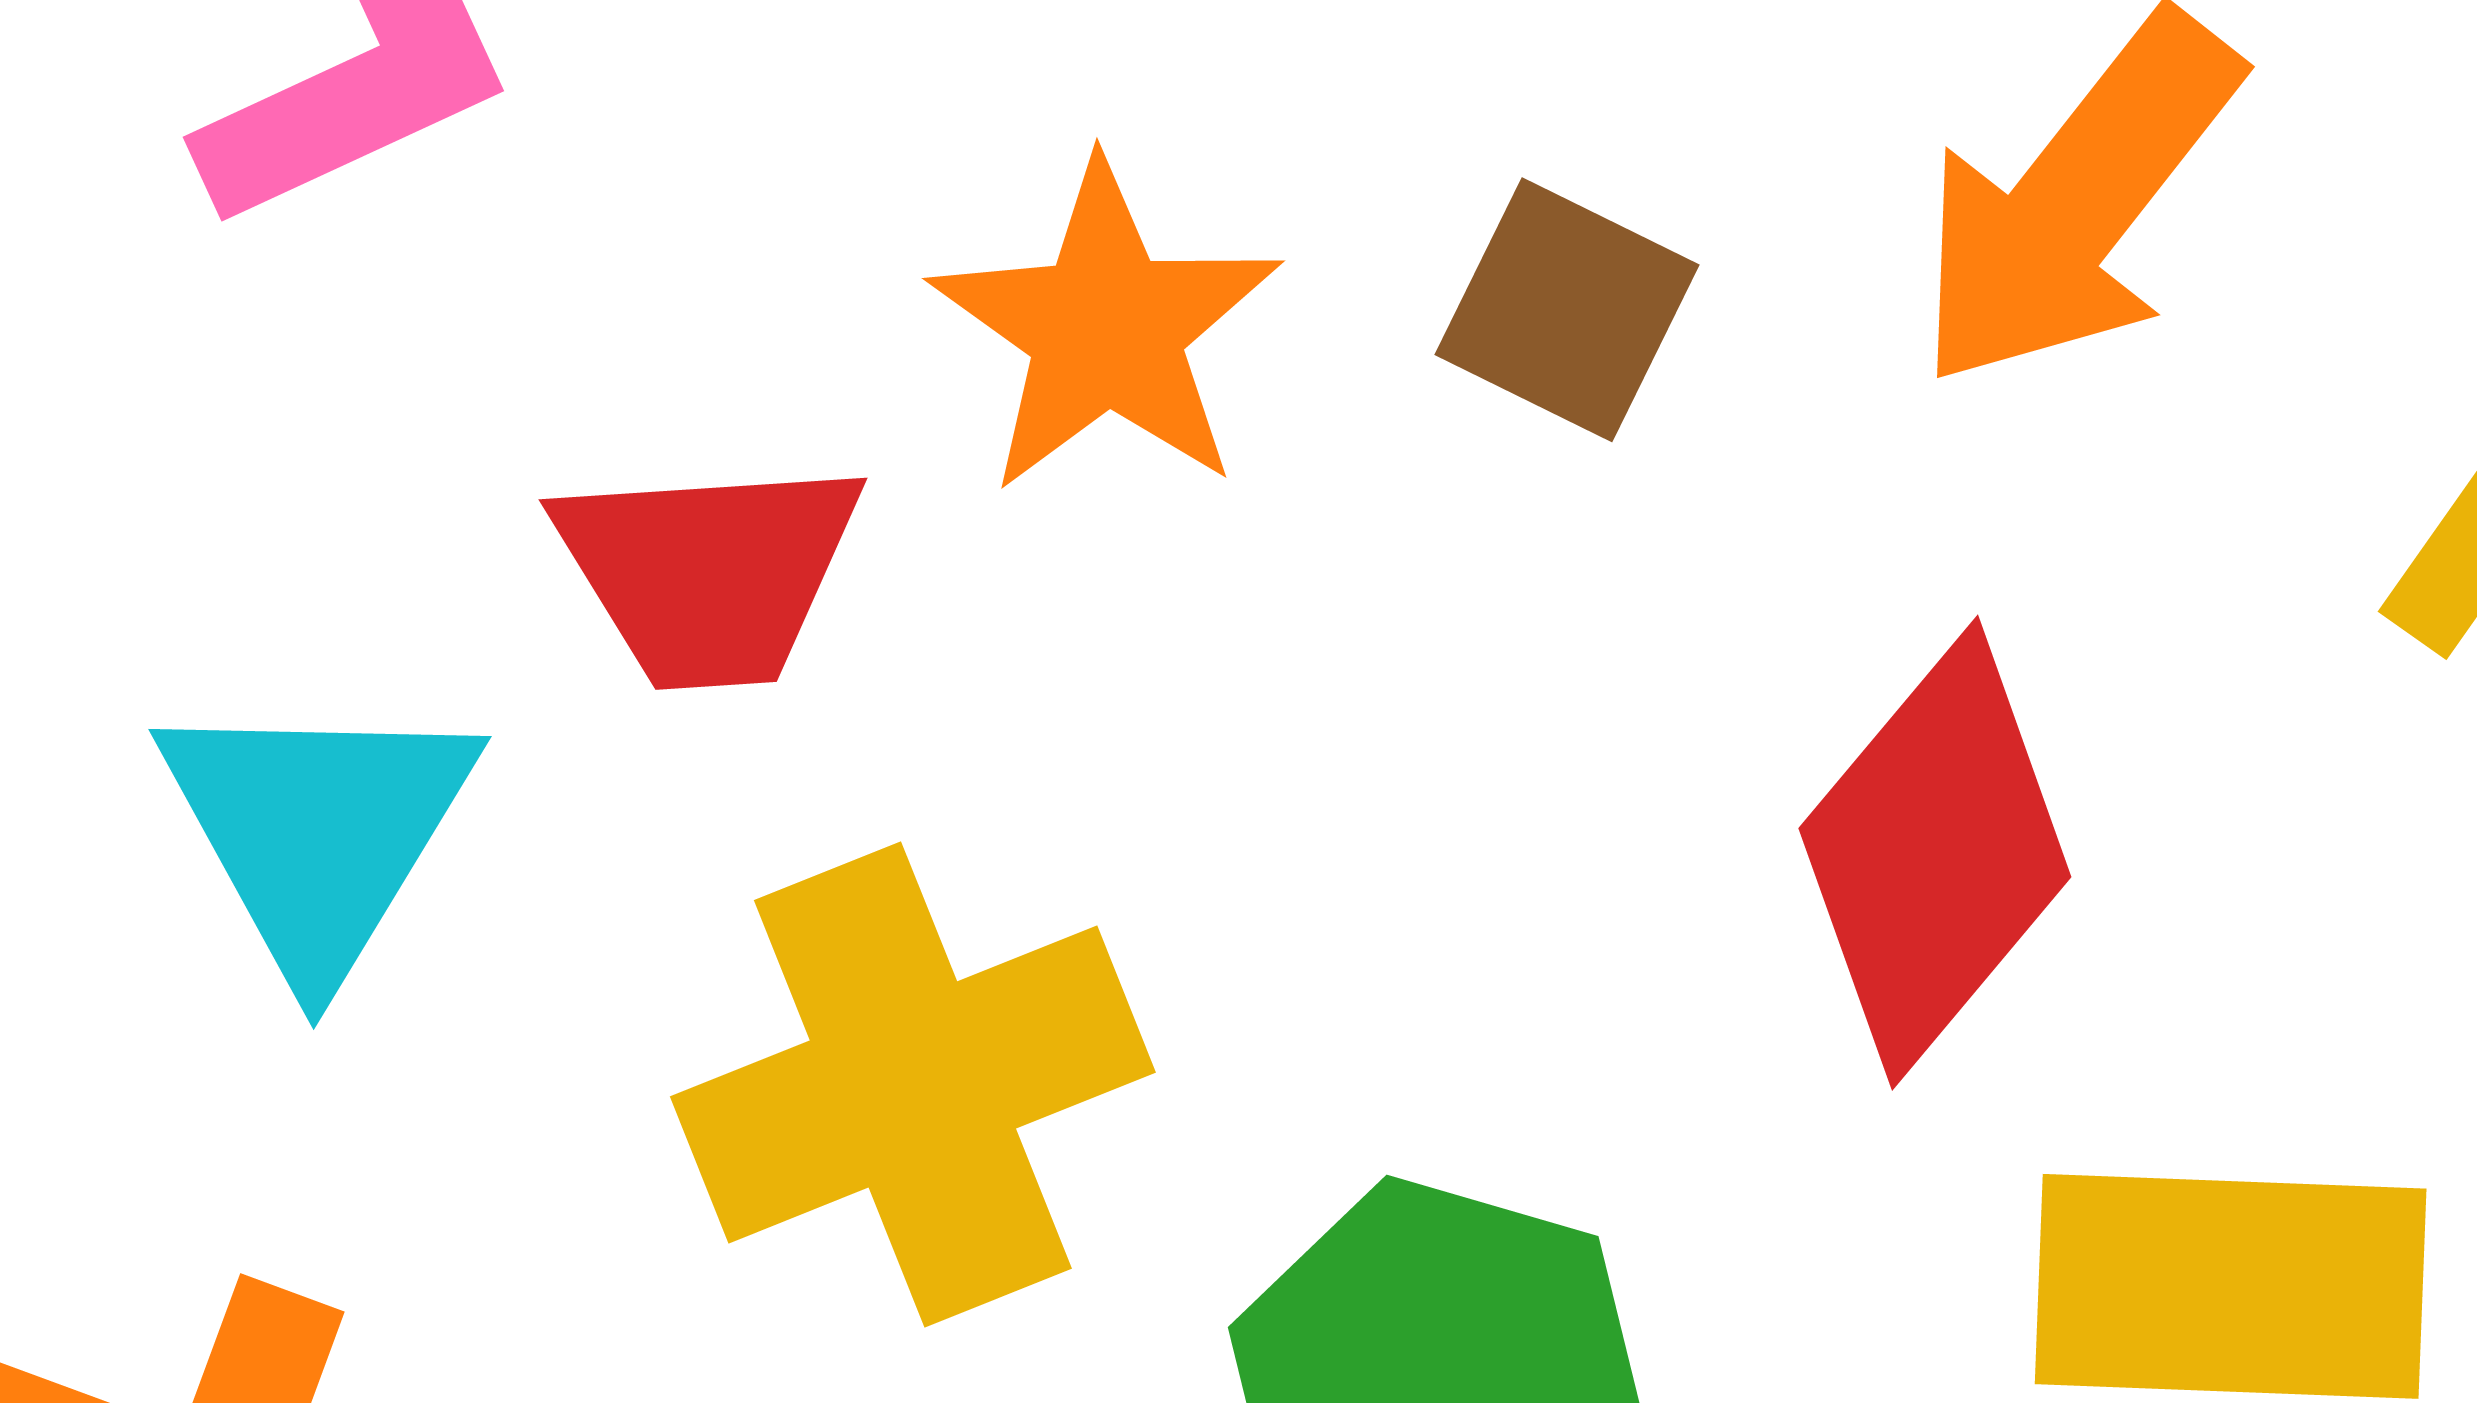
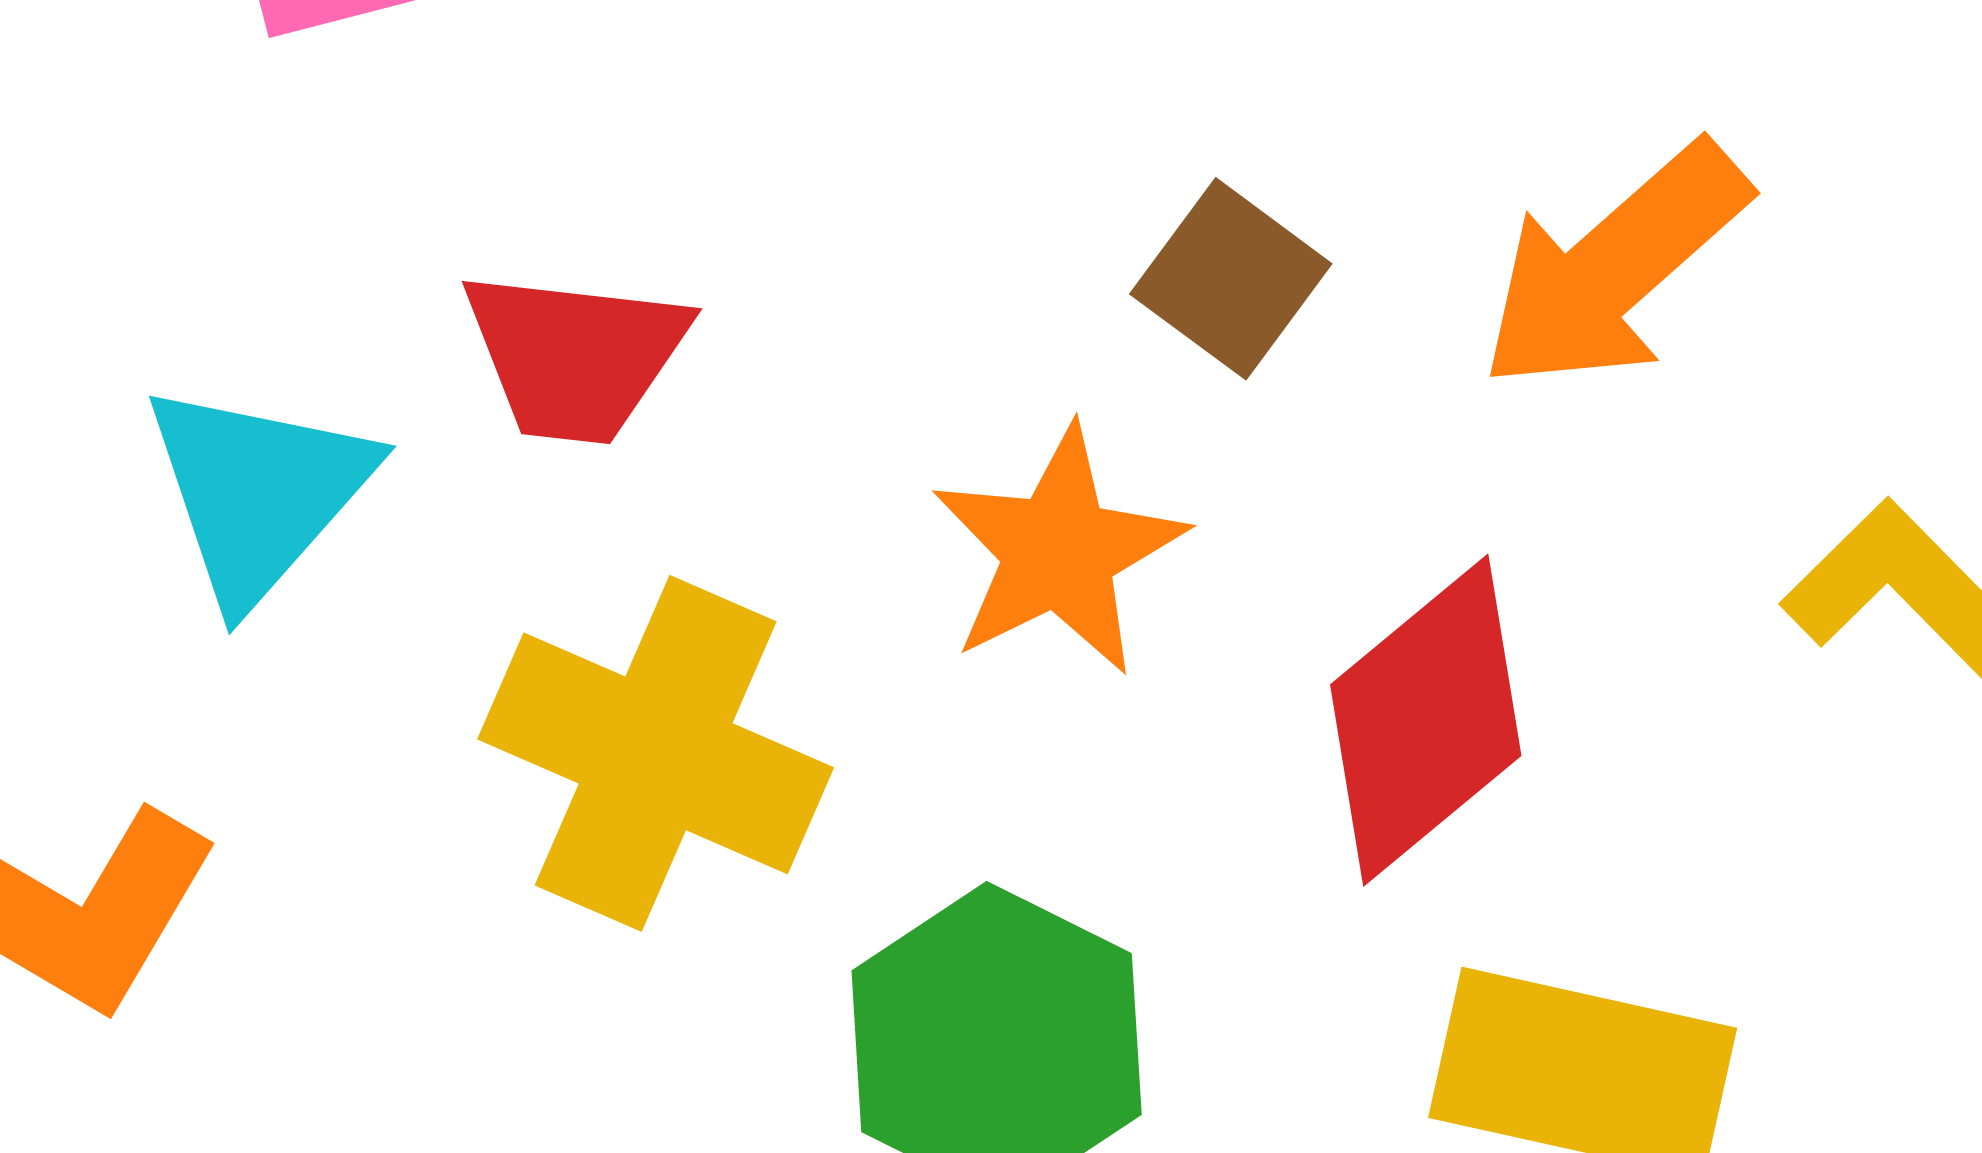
orange star: (1106, 328) -> (1059, 551), moved
yellow cross: (913, 1084) -> (656, 753), turned 35

